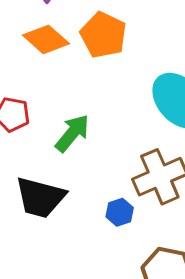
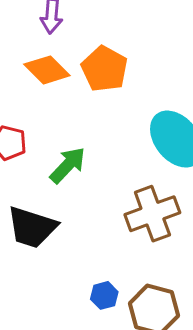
blue hexagon: (120, 212) -> (104, 295), moved

